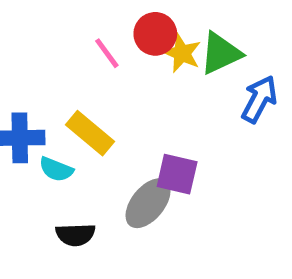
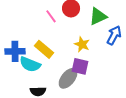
yellow star: (182, 53) -> (82, 44), moved
cyan semicircle: (56, 169) -> (30, 64), size x1.5

